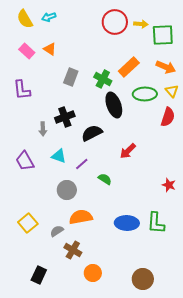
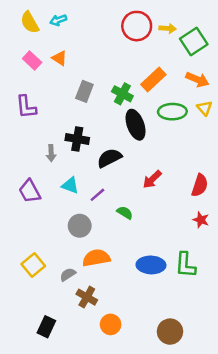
green square: (163, 35) -> (194, 41), turned -30
black cross: (65, 117) -> (77, 139), turned 30
red semicircle: (168, 117) -> (200, 185), moved

